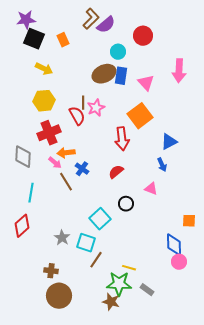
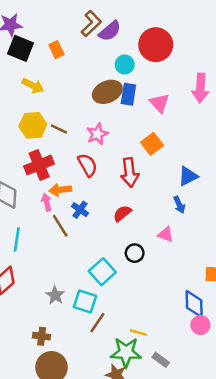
red circle: (143, 36) -> (156, 45), size x1.4
brown line: (83, 103) -> (59, 129), moved, turned -64
red semicircle: (77, 116) -> (87, 165), moved
orange square: (140, 116) -> (152, 144), size x0.7
pink arrow: (55, 163) -> (47, 202), turned -144

